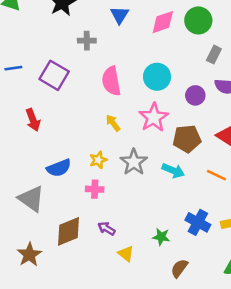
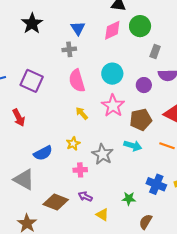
gray cross: (87, 41) -> (69, 49), moved
gray star: (134, 162) -> (103, 154), moved
pink cross: (95, 189) -> (80, 170), moved
brown diamond: (68, 231) -> (56, 202), turned 50

